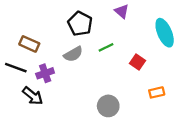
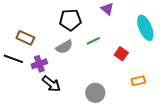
black pentagon: (80, 24) -> (70, 20), turned -30
black arrow: (33, 96) -> (51, 84), moved

